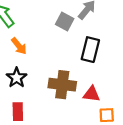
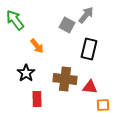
orange arrow: (19, 46) -> (37, 46), moved
red rectangle: (18, 112) -> (37, 99), moved

